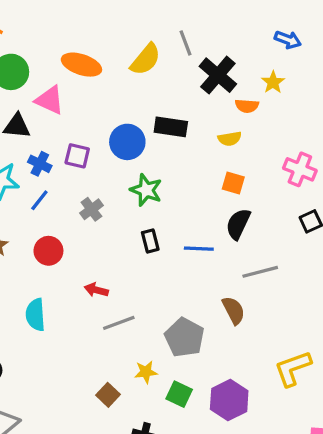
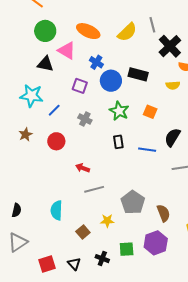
blue cross: (40, 164) -> (96, 62), moved
orange square: (233, 183) -> (150, 112), moved
gray cross: (91, 209) -> (85, 119), turned -32
brown semicircle: (234, 310) -> (163, 213), moved
cyan semicircle: (35, 315) -> (57, 210), moved
green square: (179, 394) -> (127, 249), moved, turned -35

